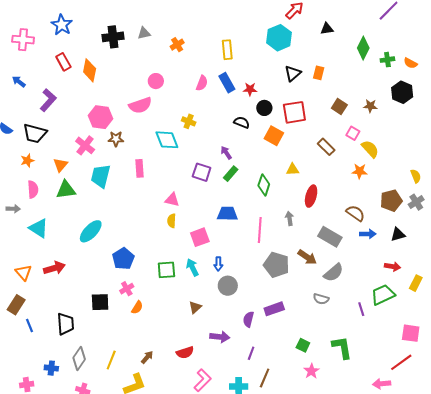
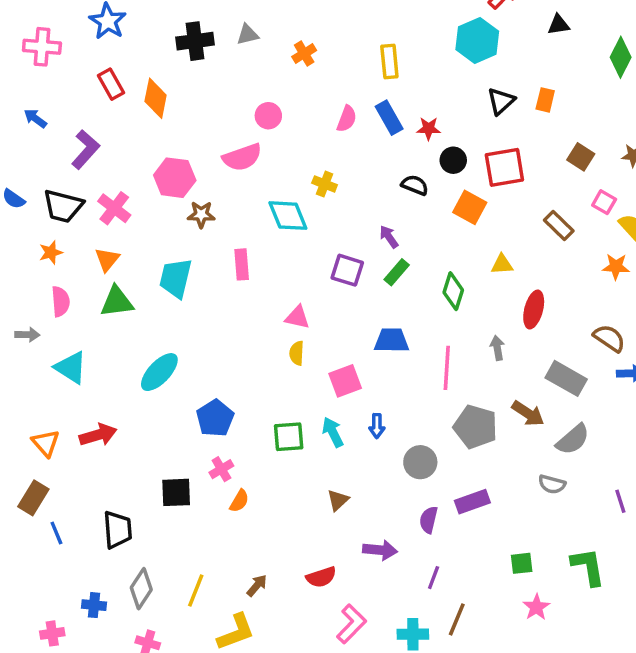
pink cross: (85, 145) -> (114, 208), moved
gray circle: (228, 286) -> (420, 462), moved
green square: (303, 345) -> (522, 563), turned -32

